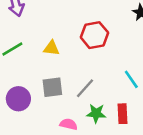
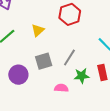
yellow triangle: (52, 48) -> (38, 30), turned -40

